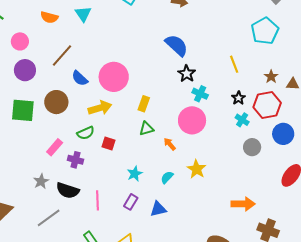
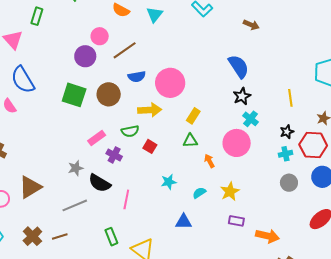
pink circle: (20, 41) -> (100, 36), moved
blue semicircle: (80, 78) -> (137, 77), turned -66
cyan cross: (242, 120) -> (285, 154), turned 32
purple rectangle: (131, 202) -> (236, 221), moved, turned 56

